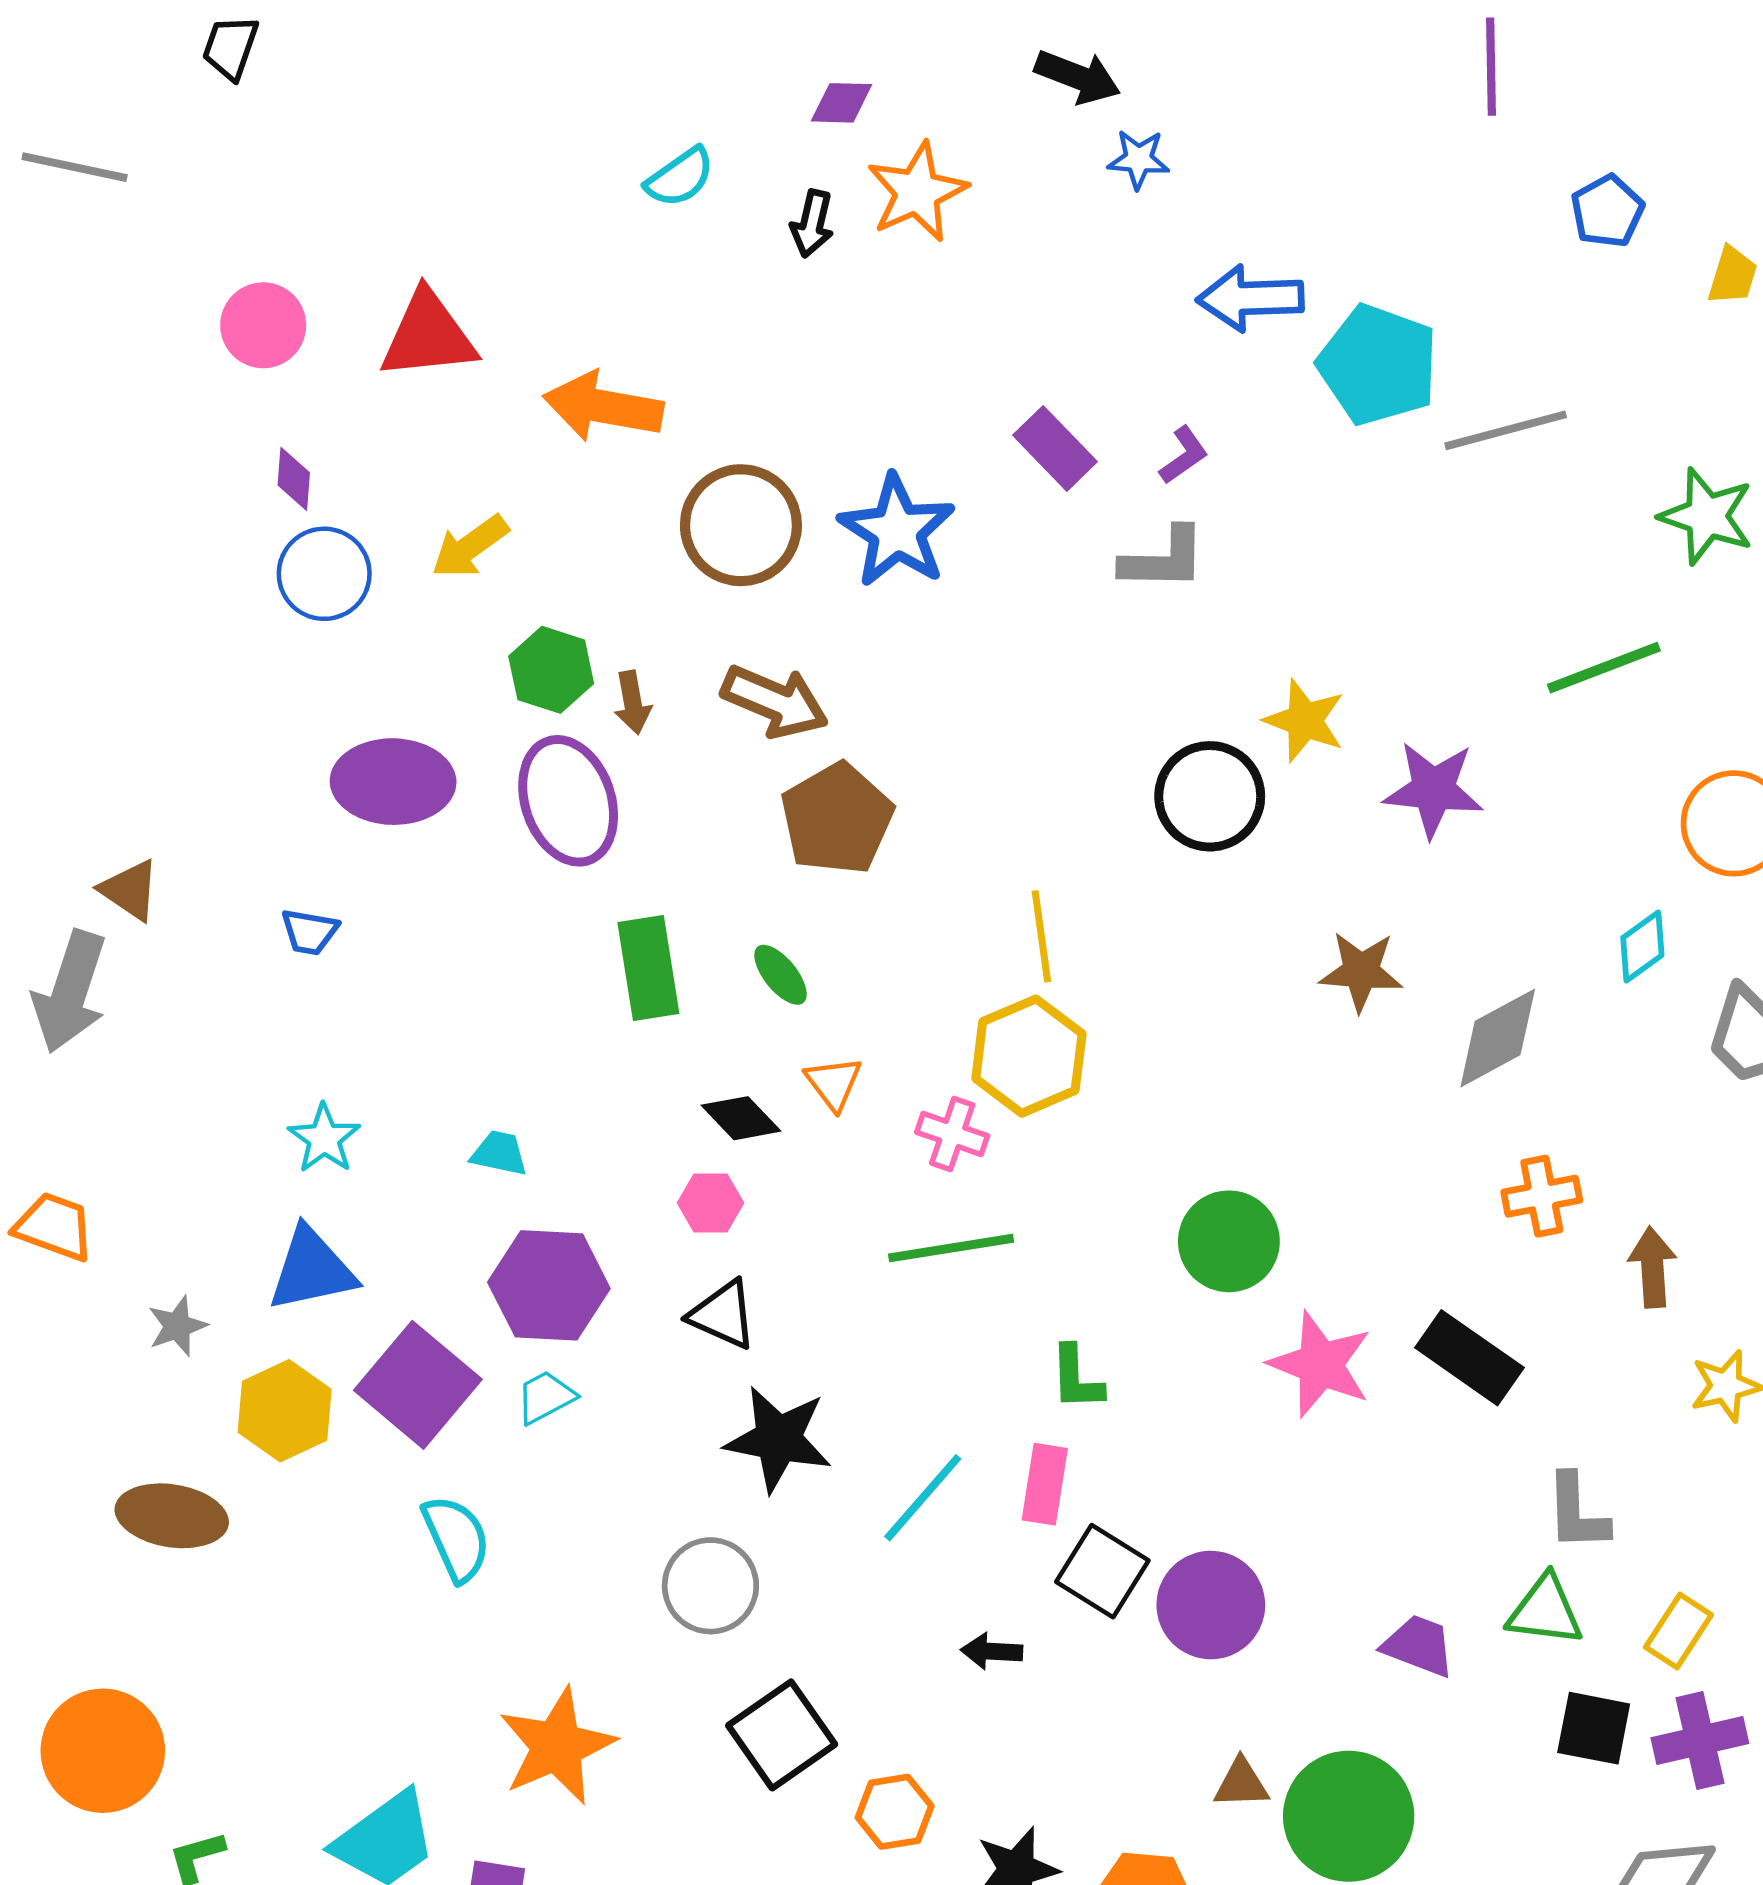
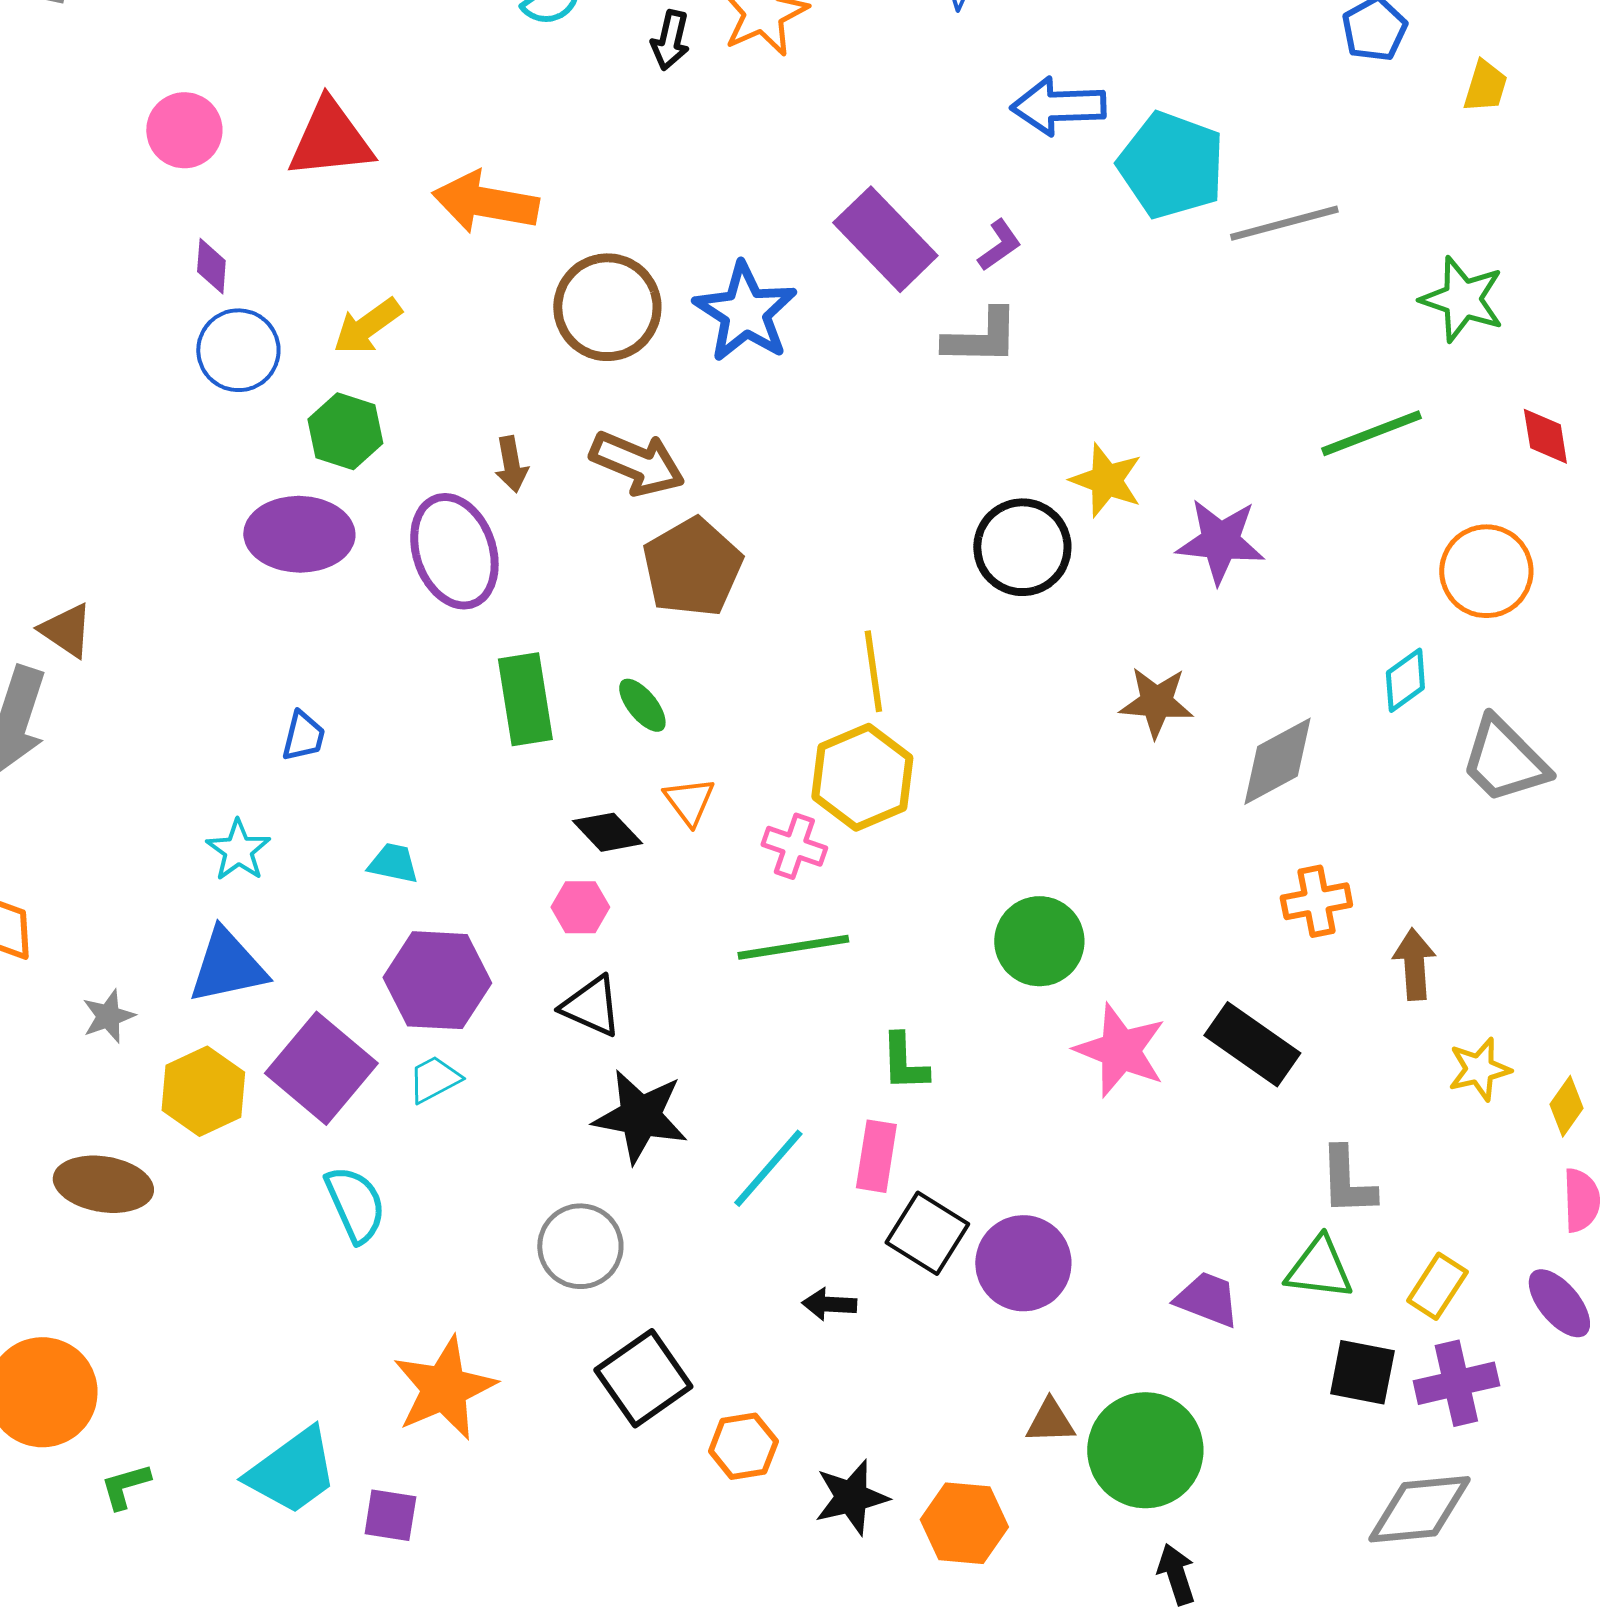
purple rectangle: (1055, 448) -> (885, 239), size x1.4
green hexagon: (551, 670) -> (345, 431), moved
blue trapezoid: (309, 932) -> (303, 736), moved, turned -86

